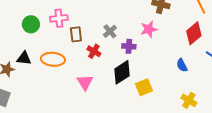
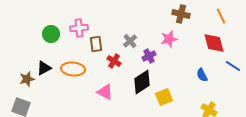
red diamond: (194, 33) -> (214, 43), turned -65
purple cross: (129, 46) -> (149, 56), turned -32
black triangle: (24, 58) -> (44, 68), turned -35
pink triangle: (85, 82) -> (105, 92), turned -30

